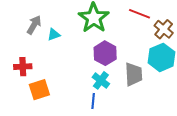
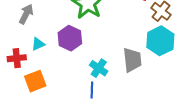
cyan triangle: (54, 35) -> (38, 44), moved
purple hexagon: (105, 53) -> (70, 38), moved

